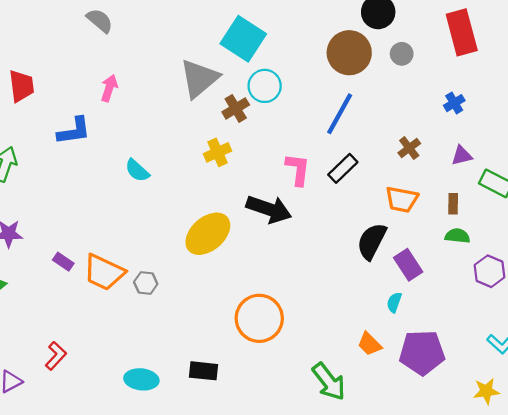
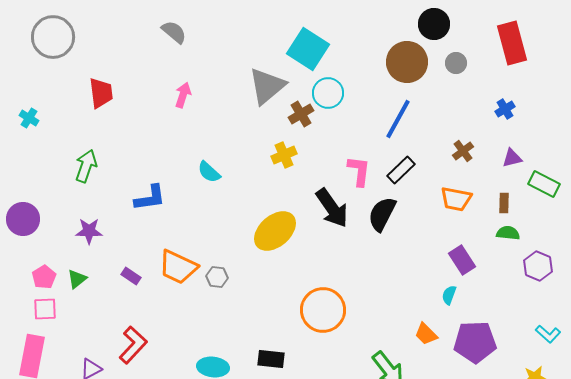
blue L-shape: (74, 131) -> (150, 198), moved
black arrow: (269, 209) -> (332, 208), turned 36
black semicircle: (372, 241) -> (382, 214), moved
purple rectangle: (63, 262) -> (131, 276), moved
red L-shape: (56, 356) -> (133, 345), size x1.4

